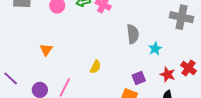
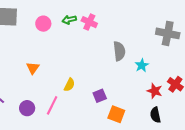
yellow semicircle: (95, 67) -> (69, 85), moved
purple square: (139, 78) -> (100, 96), moved

